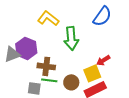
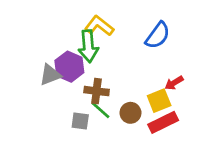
blue semicircle: (102, 16) -> (158, 35), moved
green arrow: (71, 38) -> (88, 46), moved
green line: (49, 80) -> (101, 110), turned 35

